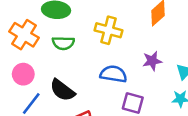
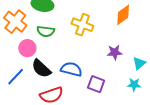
pink circle: (23, 74) -> (27, 48), moved
blue semicircle: (113, 74) -> (71, 69), moved

